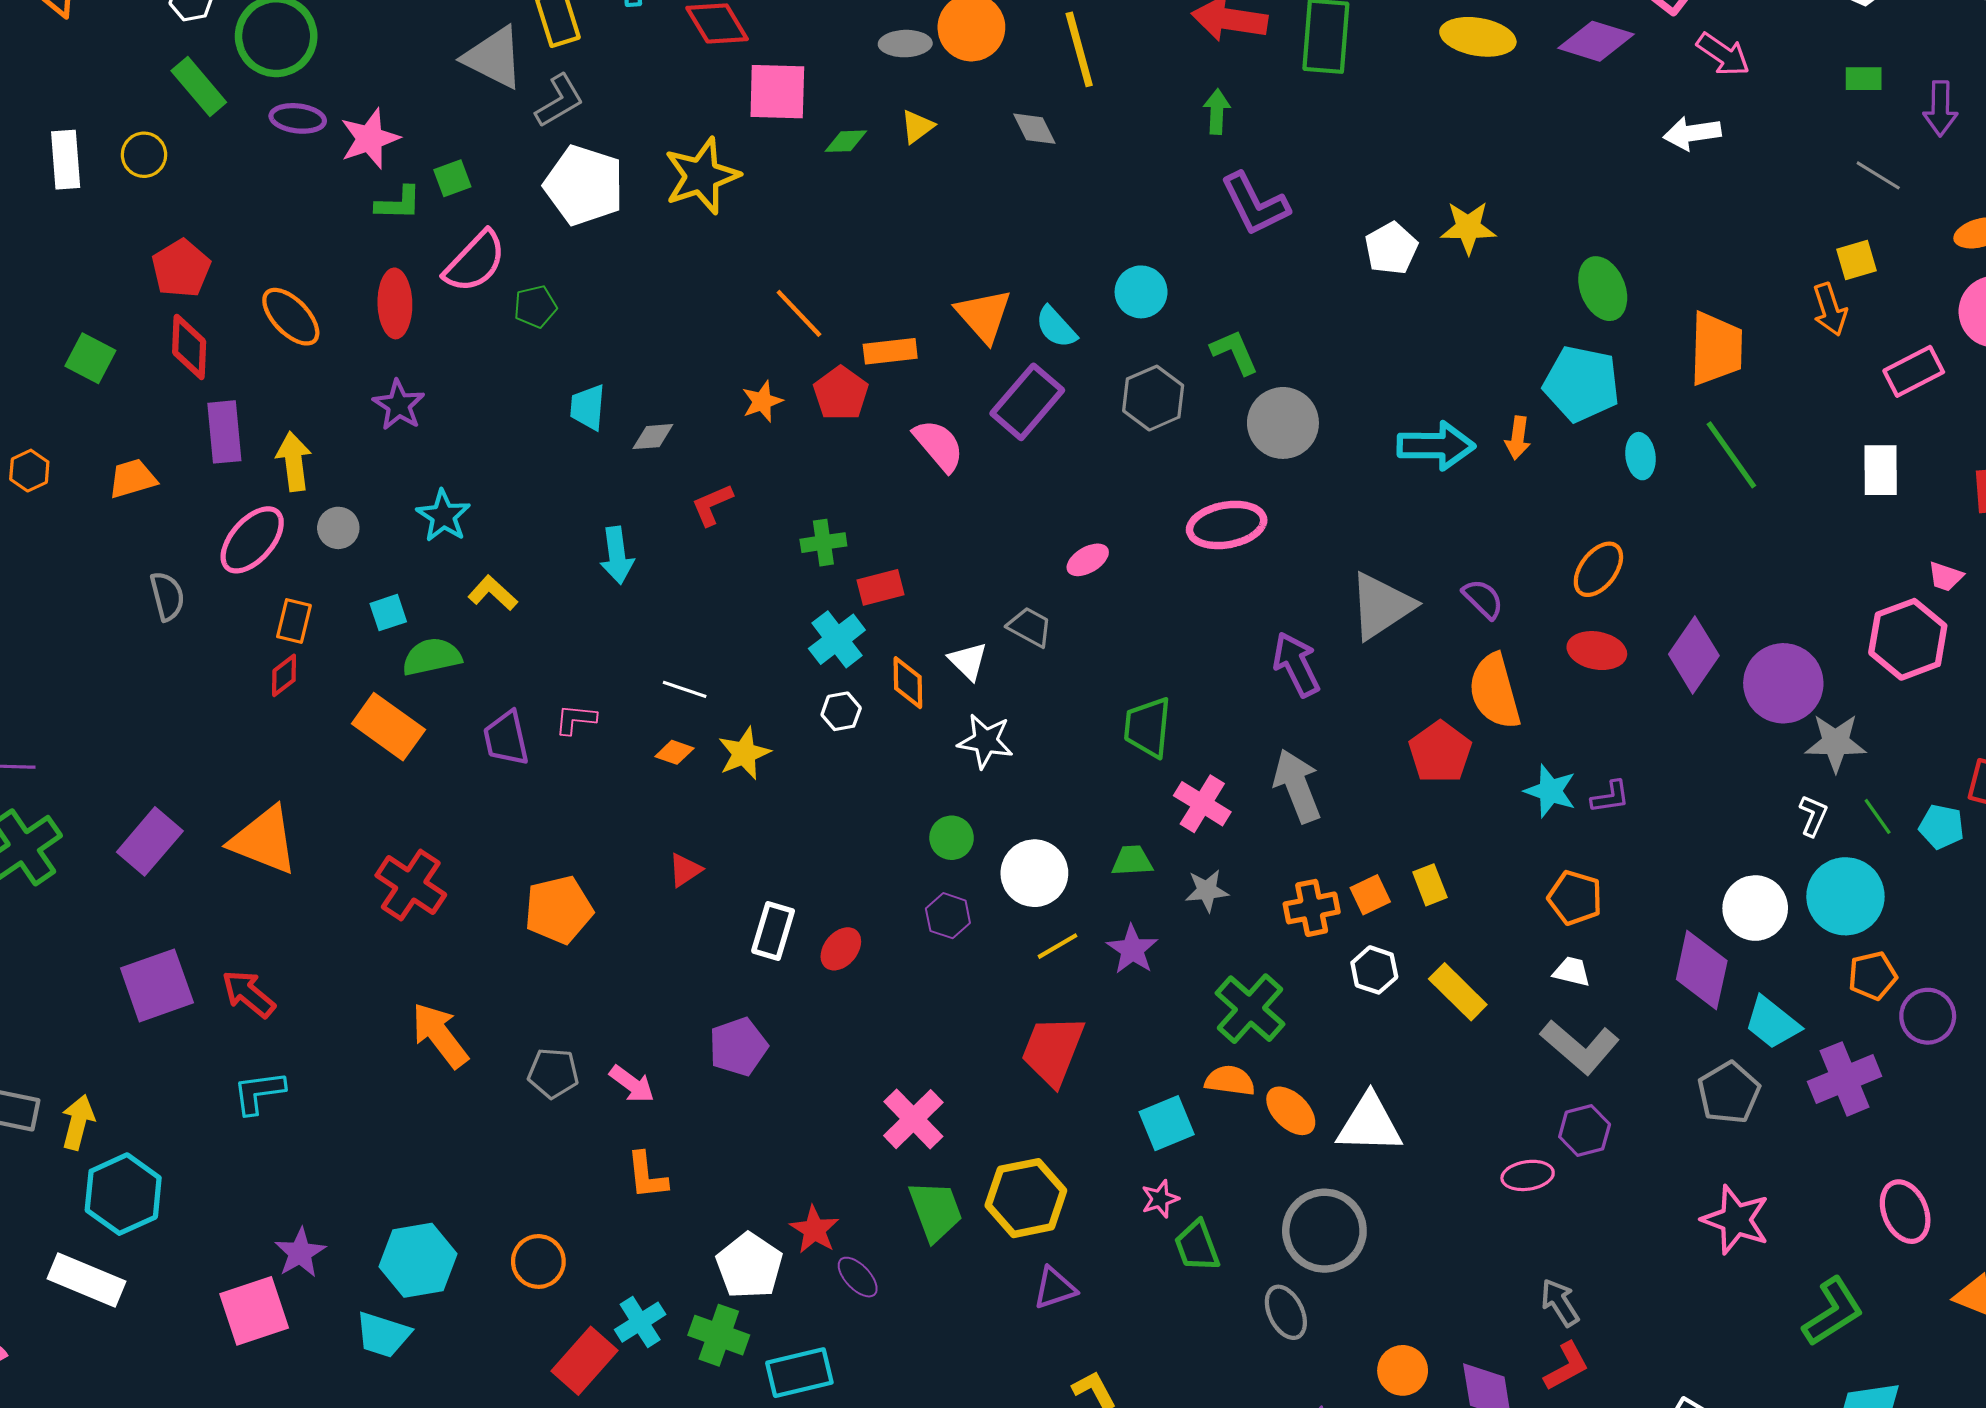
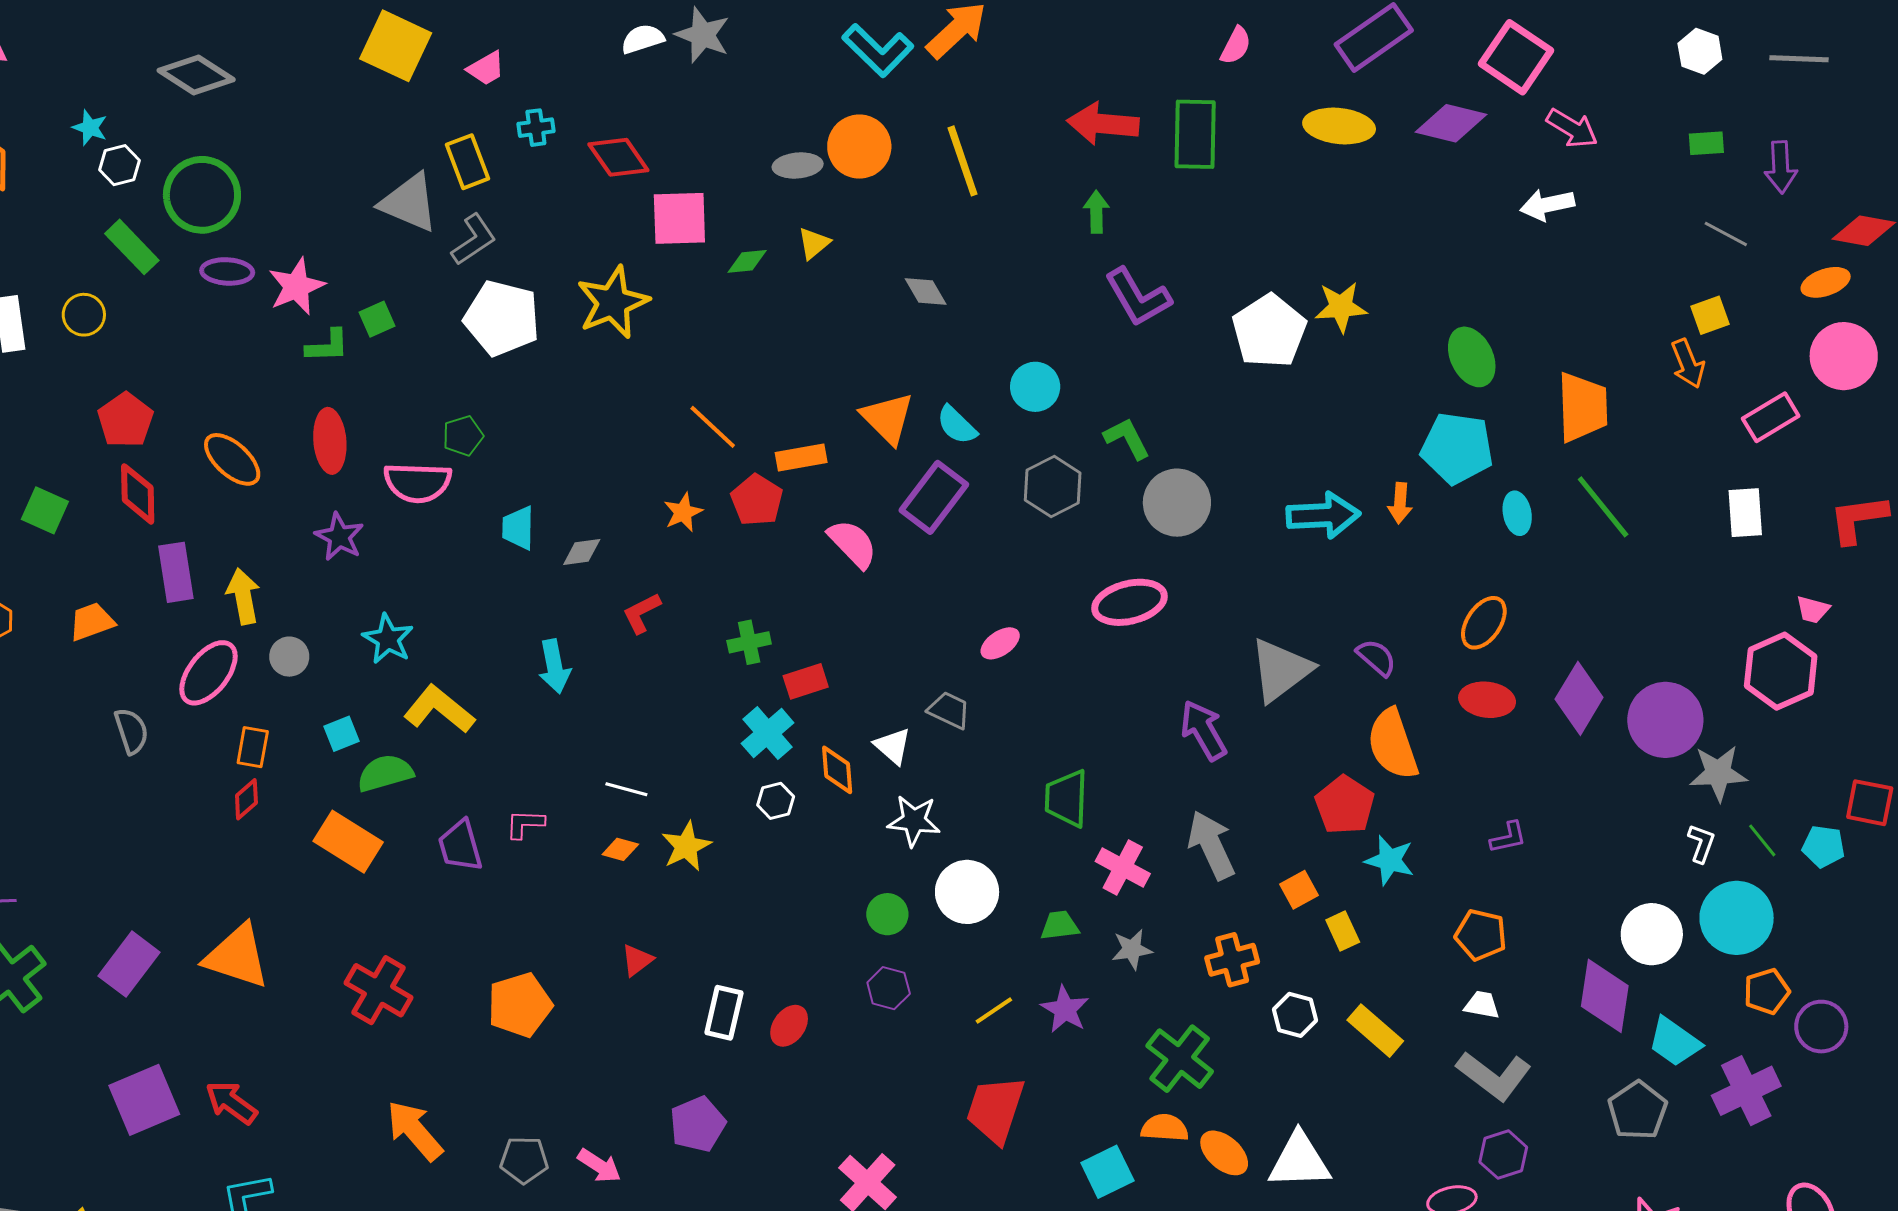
gray diamond: (1034, 129) -> (926, 291), moved
white pentagon: (1391, 248) -> (1269, 331), size x1.5
pink semicircle: (475, 262) -> (418, 483), moved, turned 52
yellow L-shape: (493, 593) -> (439, 709), size x1.5
cyan star: (1550, 791) -> (1390, 860), moved
white circle: (1034, 873) -> (967, 892), moved
orange square: (1370, 895) -> (1299, 890), moved

